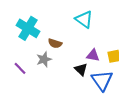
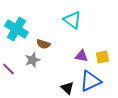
black triangle: (81, 69) -> (67, 88), moved
blue triangle: (102, 80) -> (90, 81), turned 40

